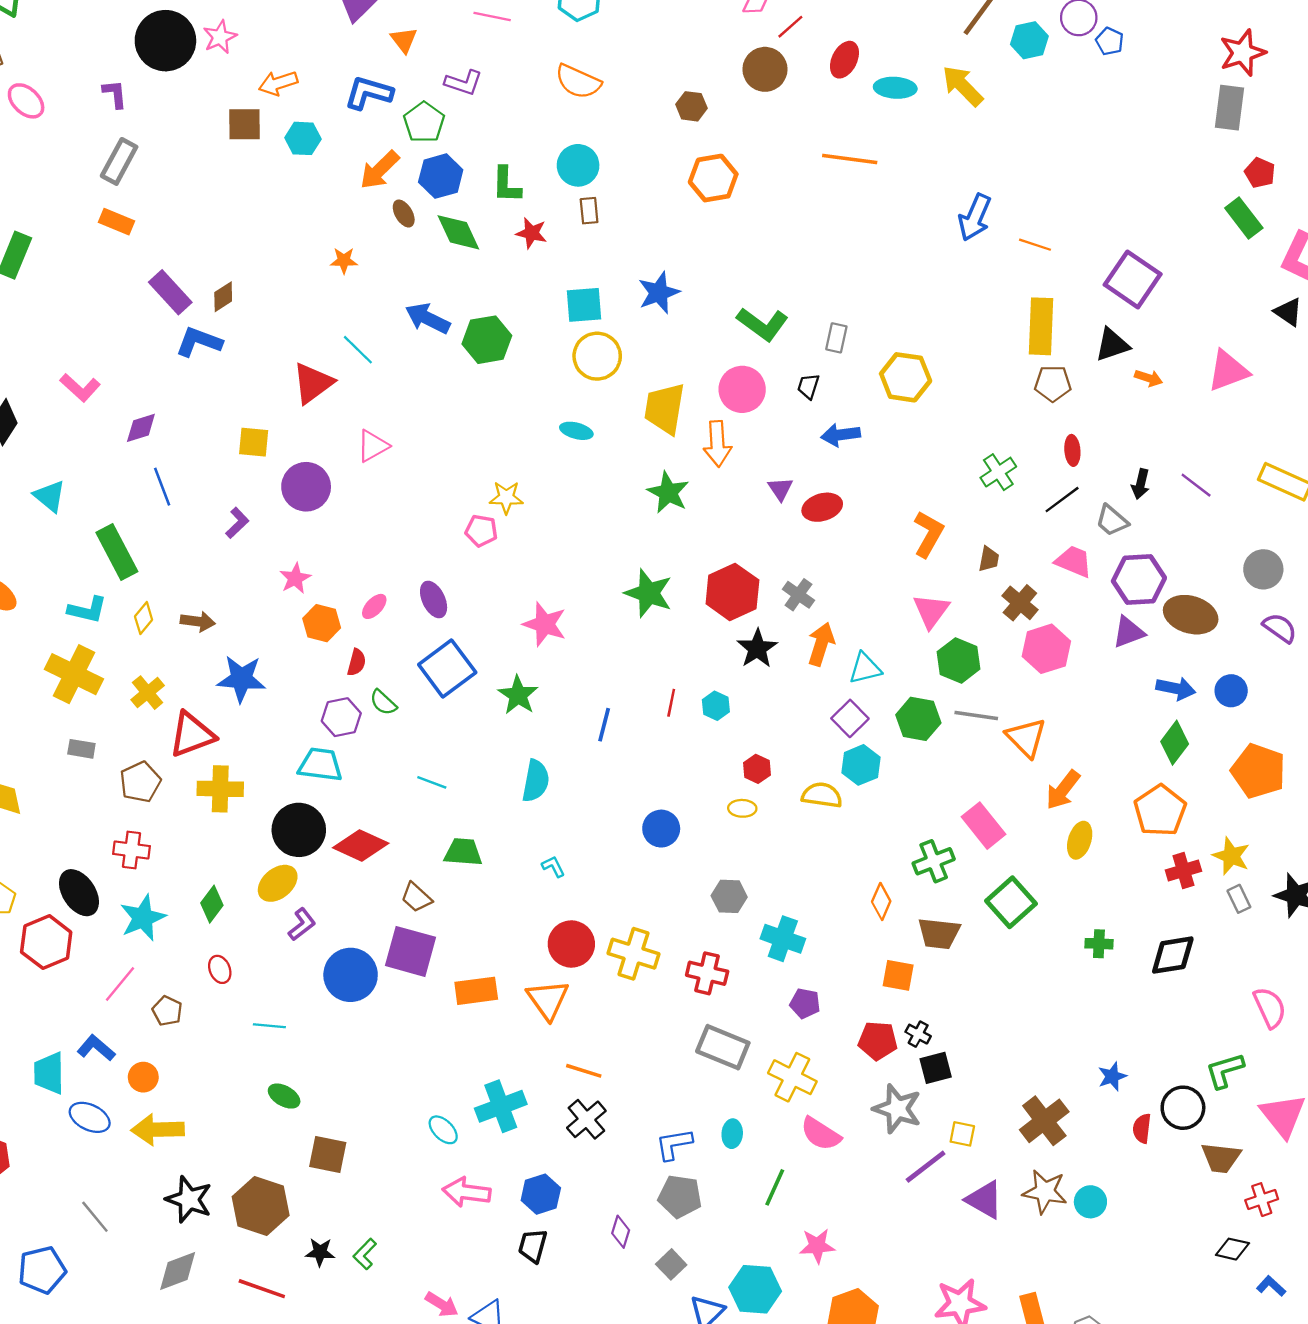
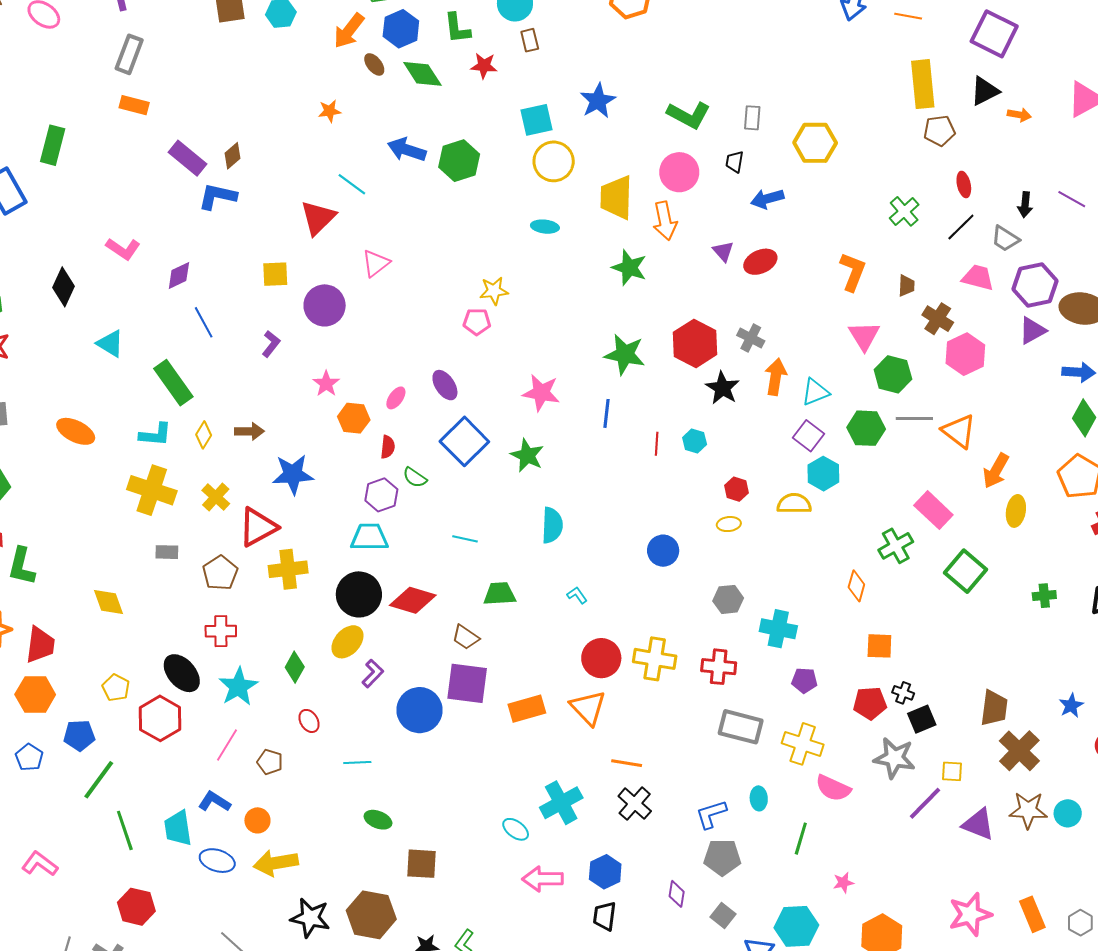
blue line: (604, 725) -> (606, 413), moved
brown trapezoid: (939, 933) -> (994, 708), moved, turned -81
pink star: (817, 1246) -> (843, 883), size x0.7

